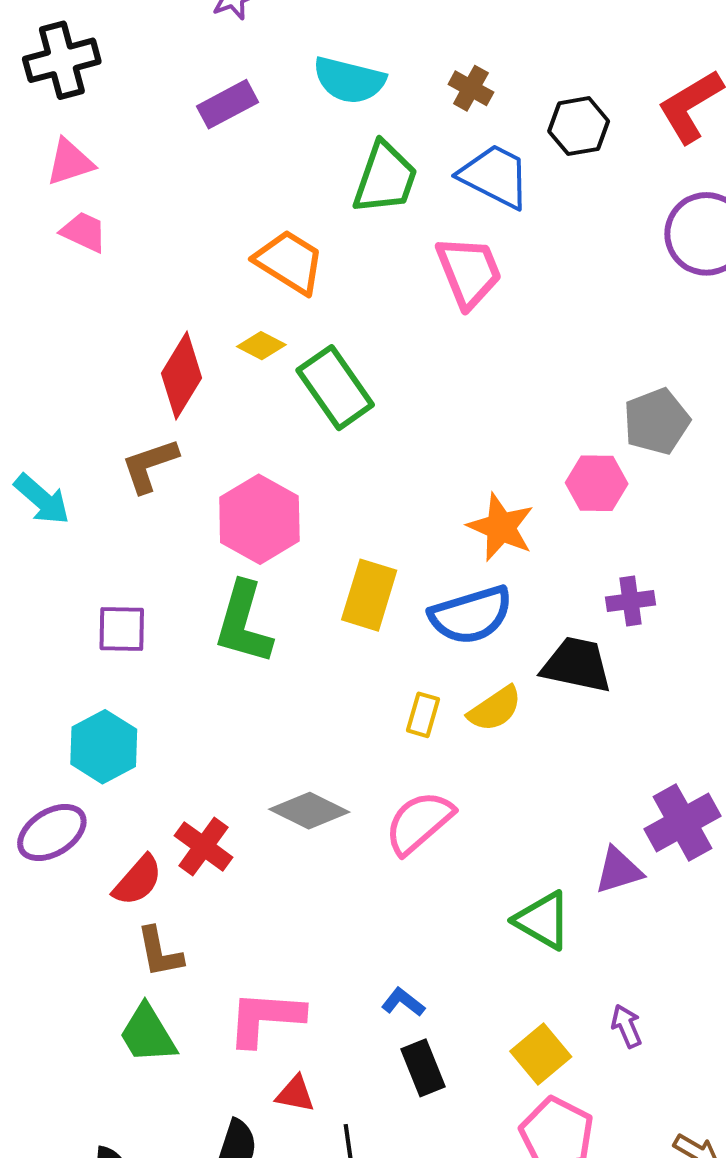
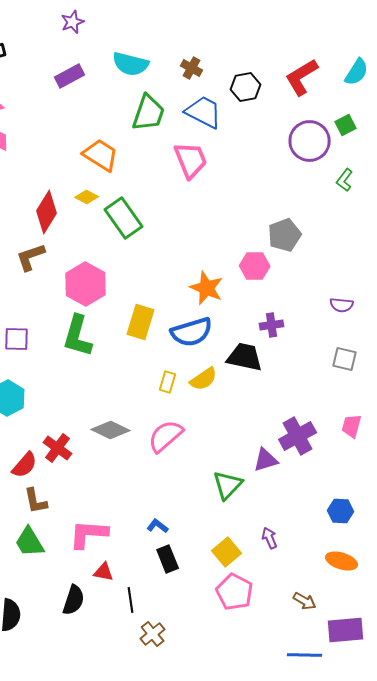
green triangle: (543, 920) -> (228, 485), turned 44

